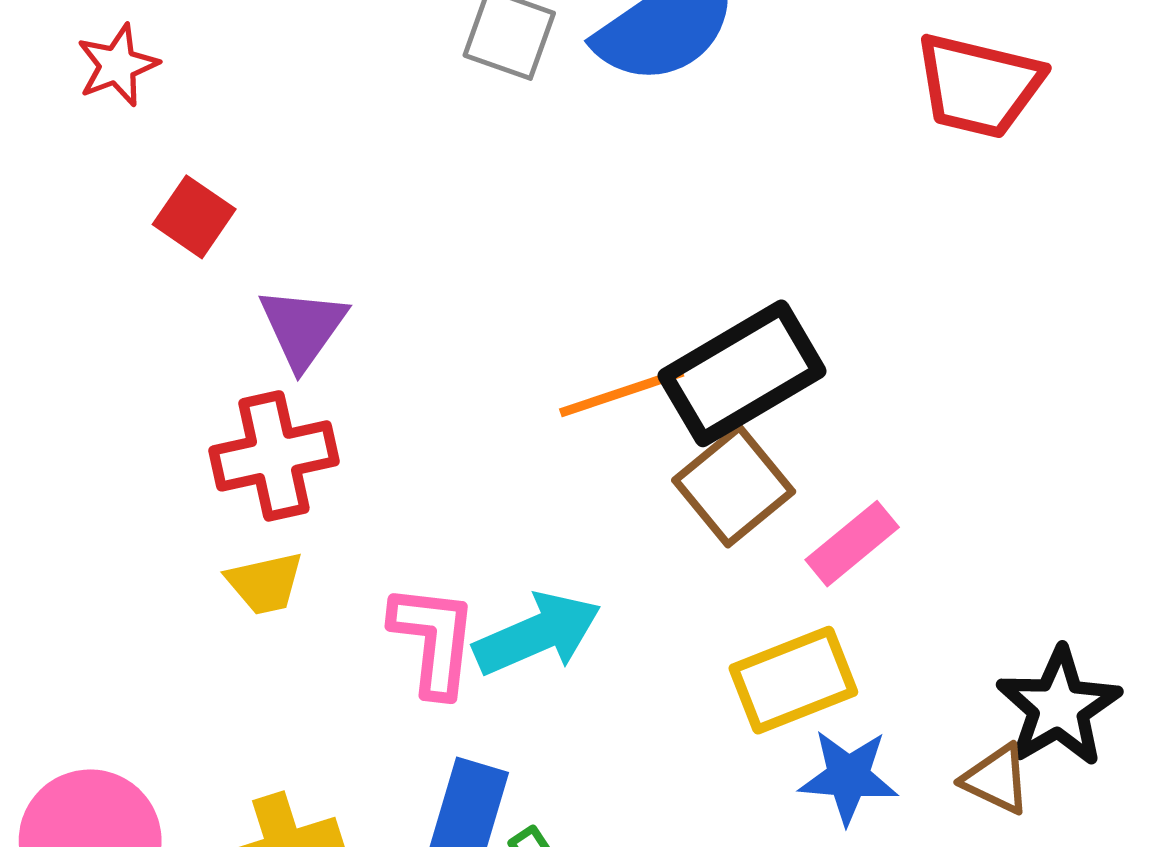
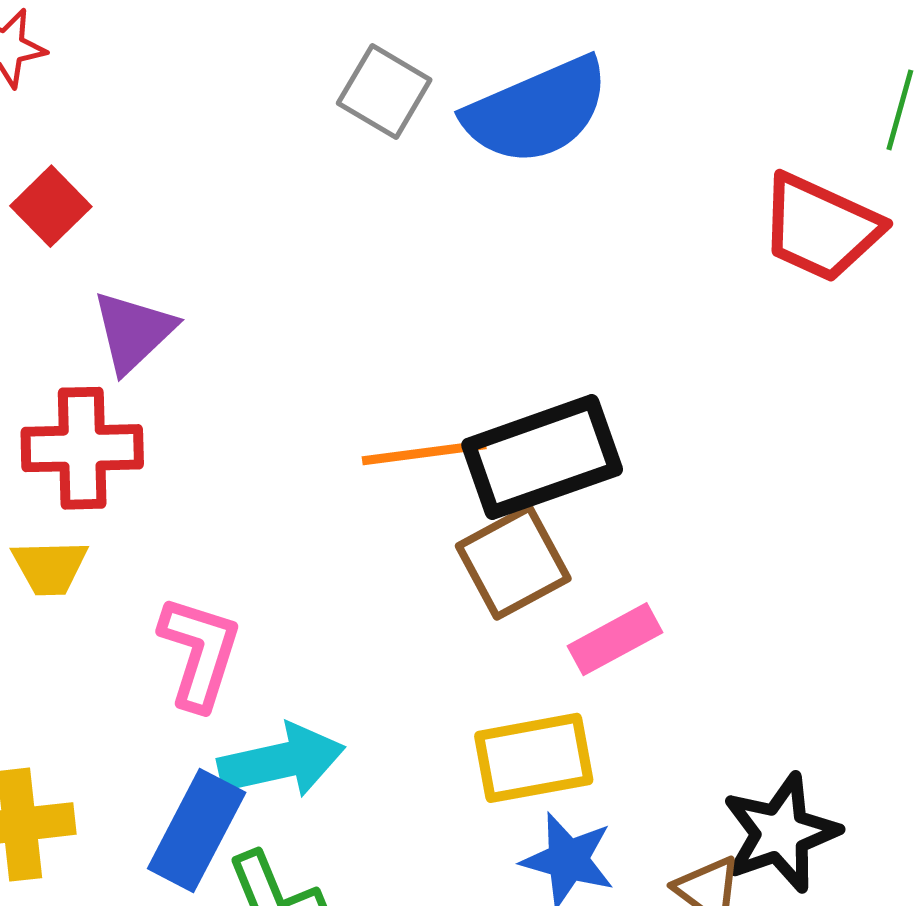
cyan arrow: (537, 634) -> (282, 761), moved

